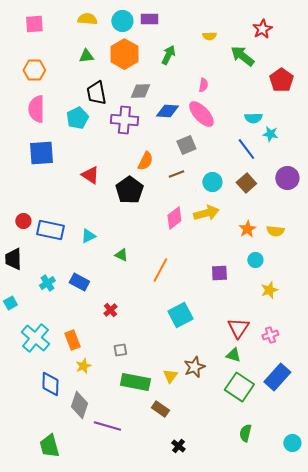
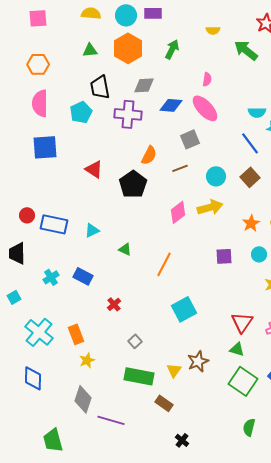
purple square: (219, 273) -> (224, 256), moved
gray square: (120, 350) -> (135, 341), moved, turned -32
blue diamond: (50, 384) -> (33, 378), moved

